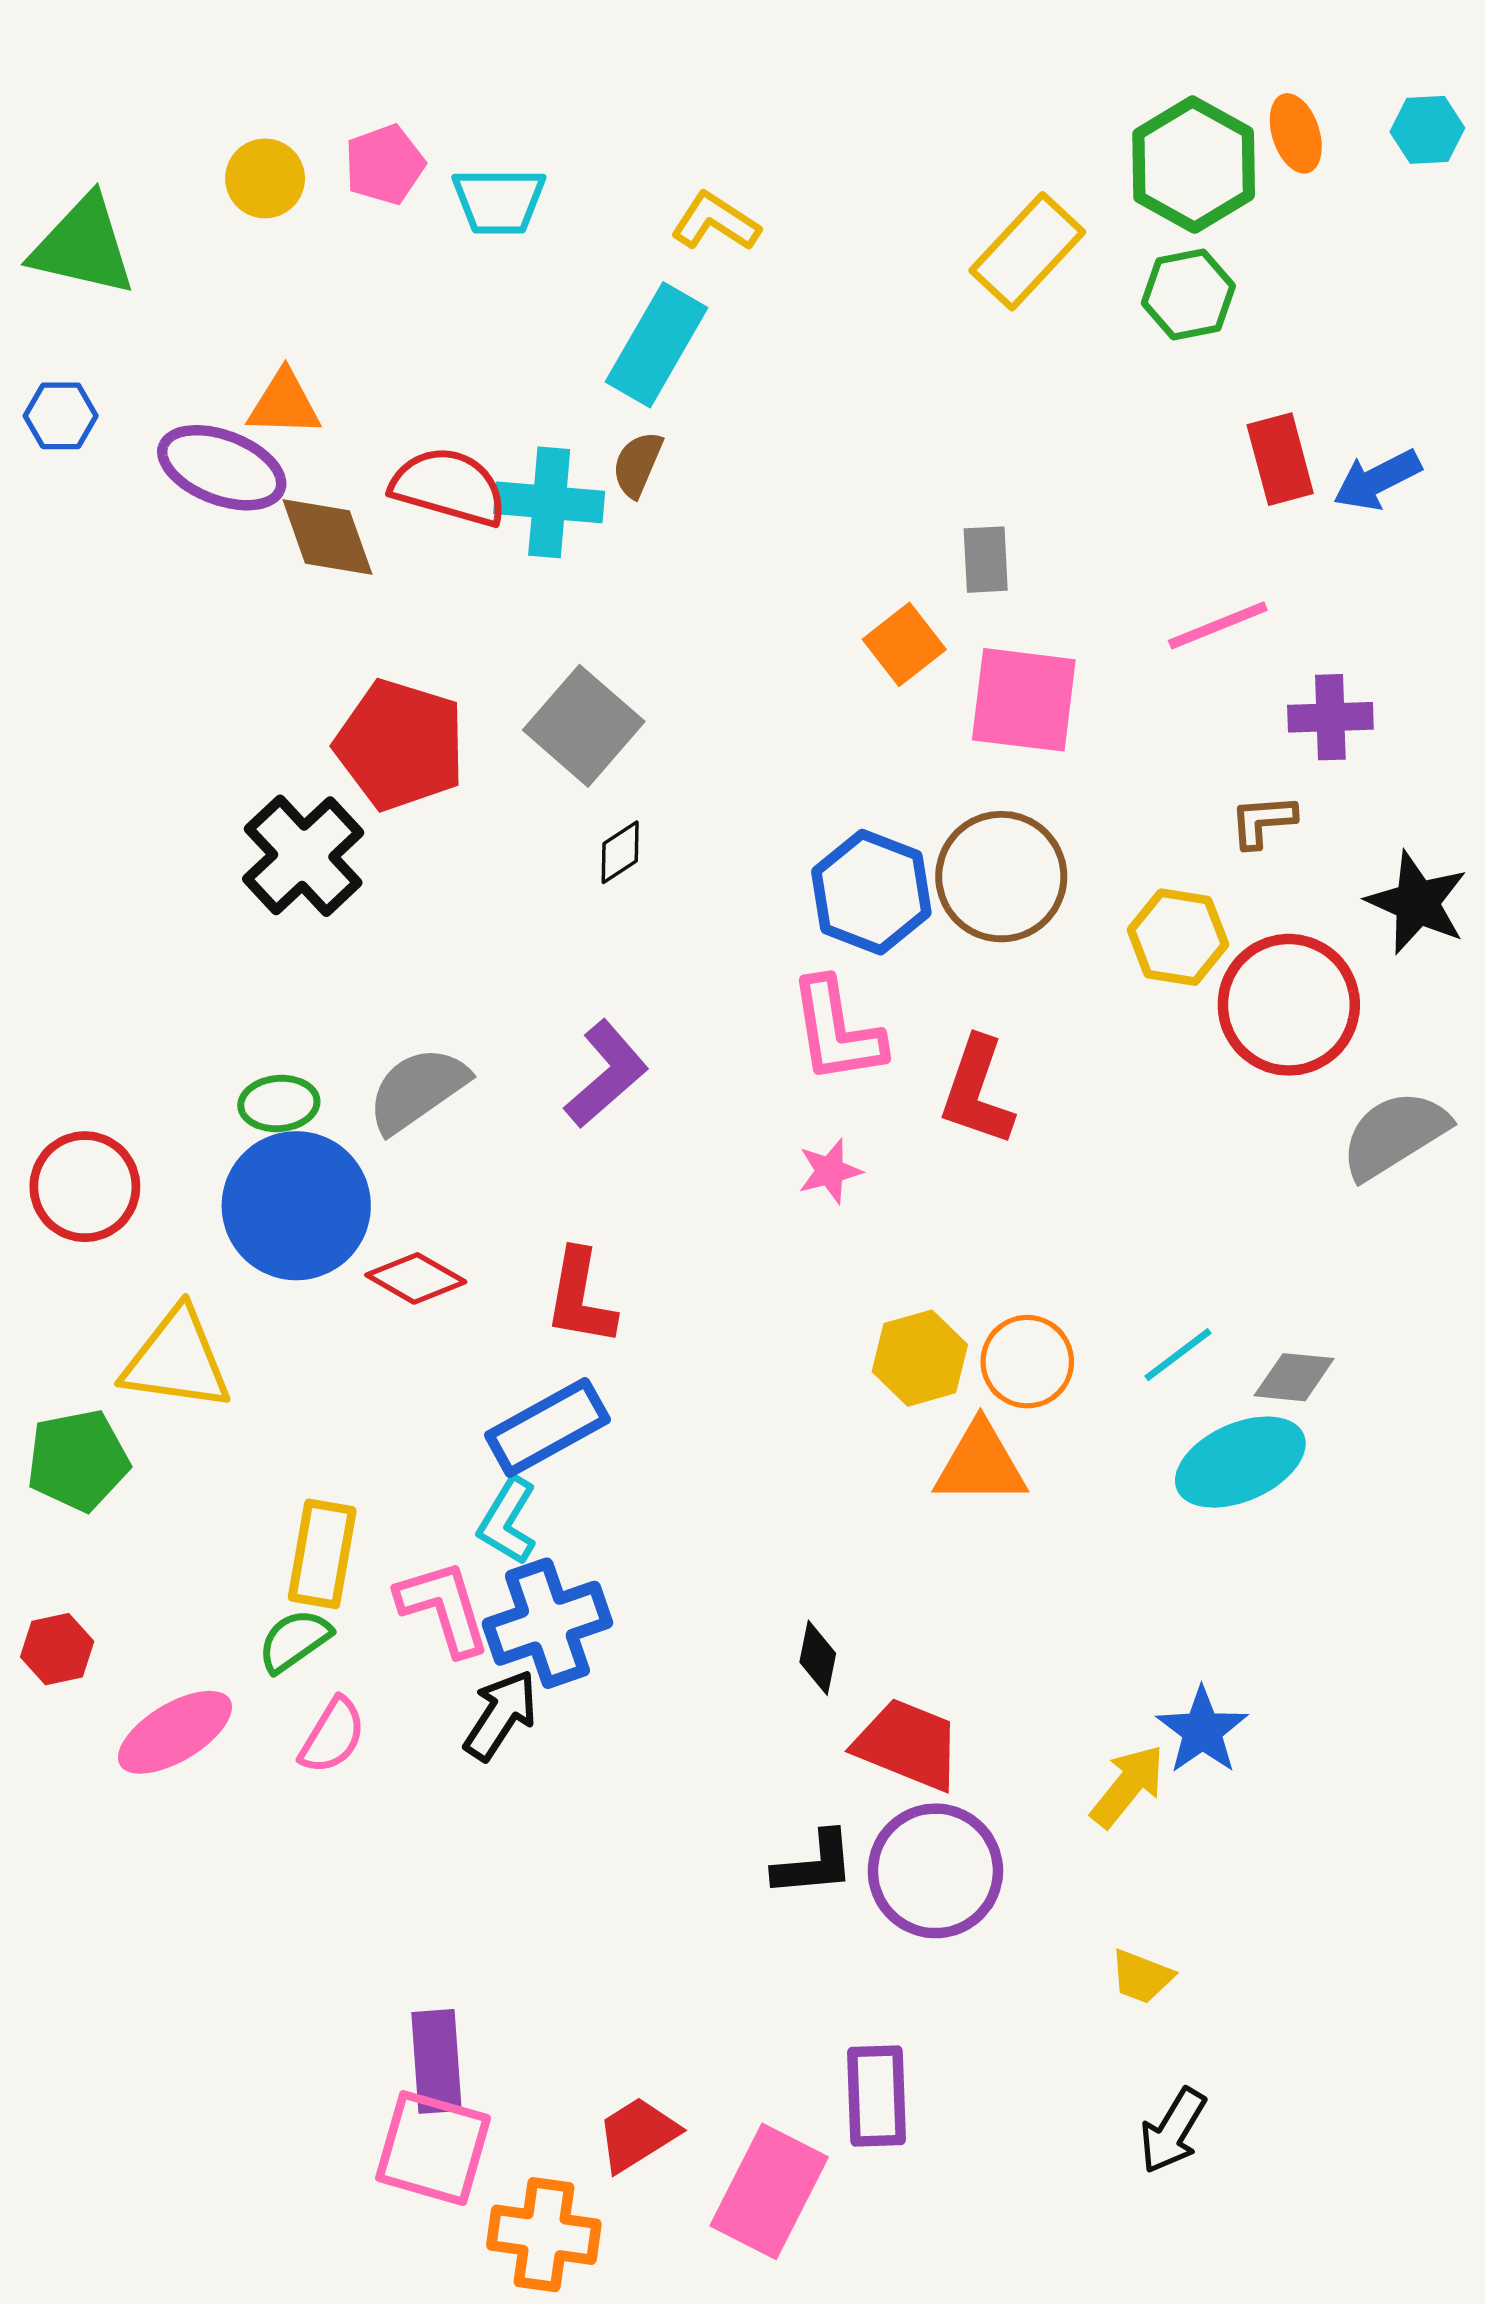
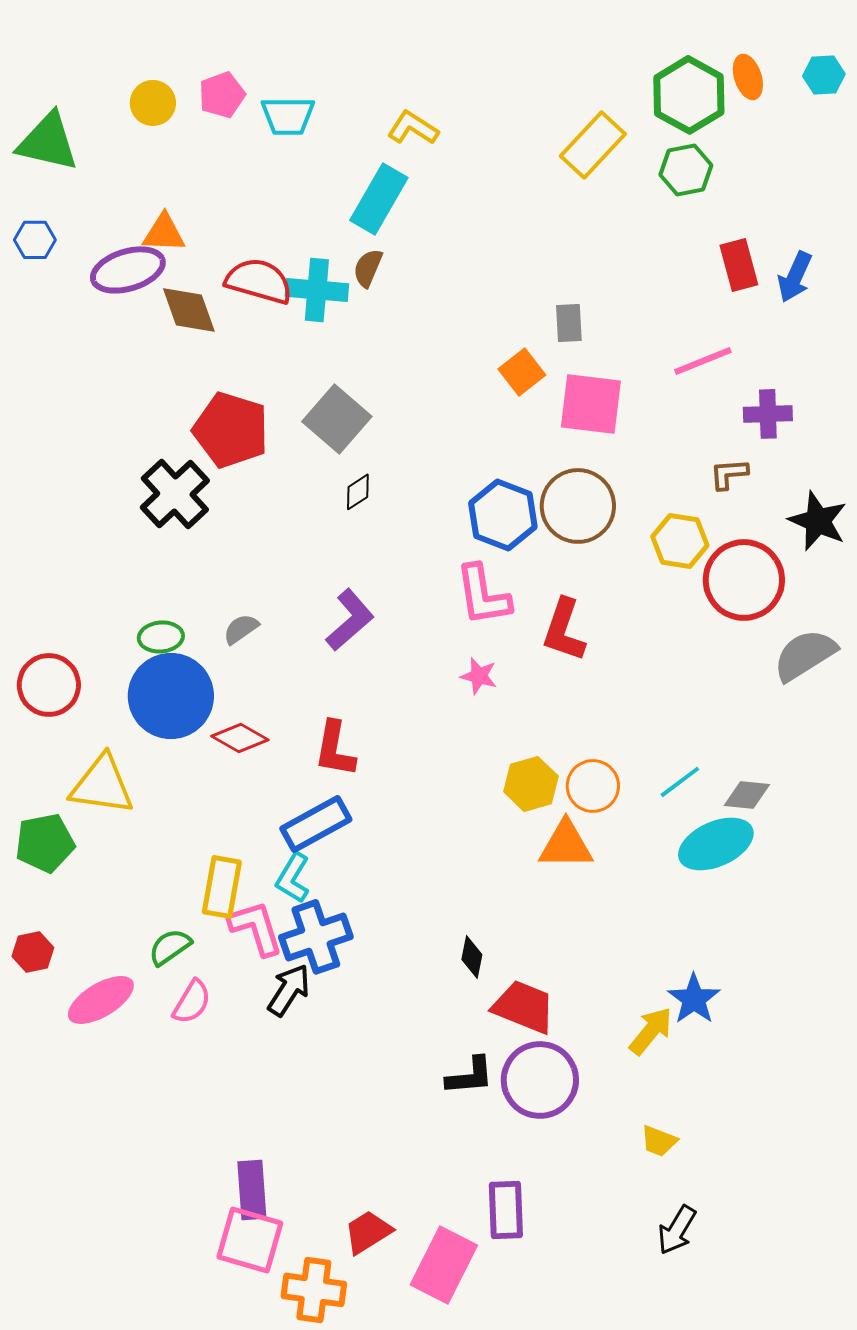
purple ellipse: (222, 468) -> (128, 270), turned -38
blue arrow: (1377, 480) -> (795, 277), turned -39
gray semicircle: (417, 1090) -> (241, 629), size x0.6
pink star: (830, 1171) -> (479, 676), turned 30
yellow rectangle: (322, 1554) -> (222, 887), moved

